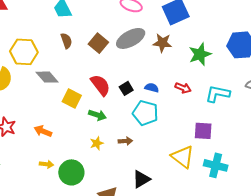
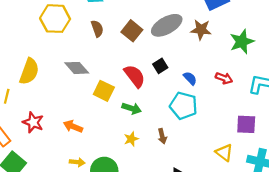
yellow hexagon: (24, 52) -> (55, 19), moved
black square: (126, 88) -> (160, 66), moved
blue semicircle: (152, 88) -> (190, 78), turned 32
brown arrow: (125, 141) -> (162, 136), turned 80
yellow triangle: (183, 157) -> (224, 153), size x0.7

